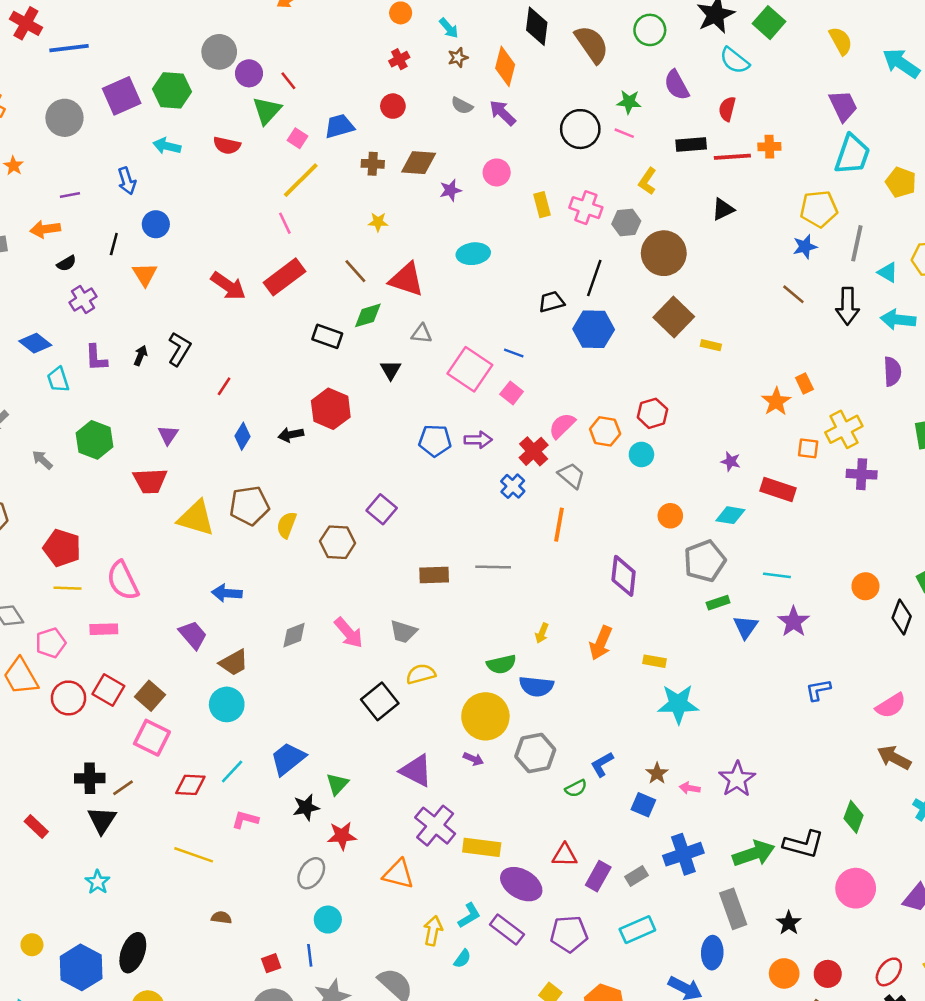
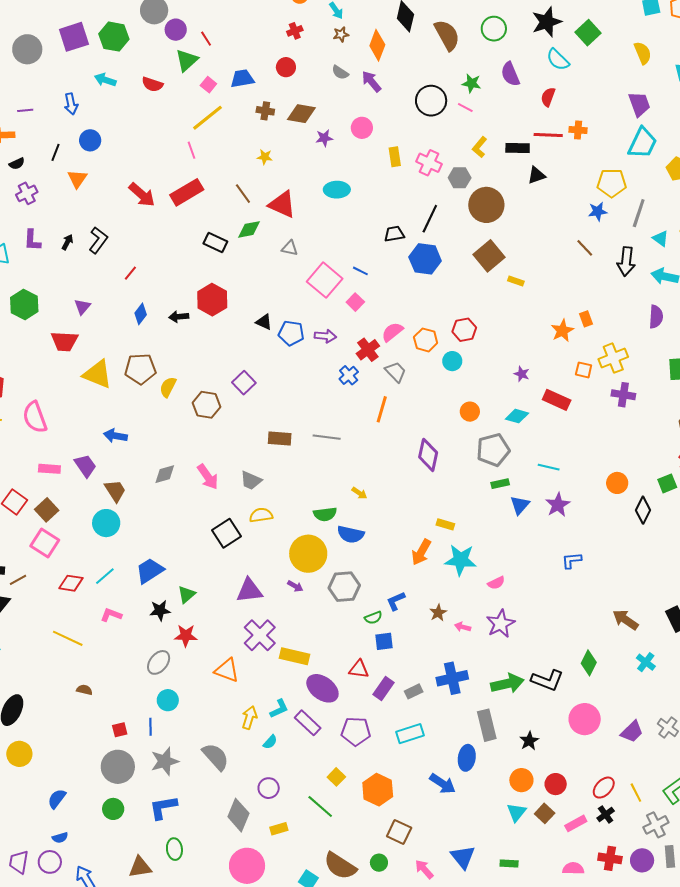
black rectangle: (691, 145) -> (518, 148), moved
black triangle: (391, 370) -> (264, 322), moved, turned -42
pink rectangle: (104, 629) -> (49, 469), moved
yellow arrow: (542, 633) -> (359, 493), turned -84
orange arrow: (601, 643) -> (421, 552), moved
brown trapezoid: (234, 663) -> (115, 491), turned -100
pink semicircle: (891, 706) -> (496, 583), moved, size x0.7
purple triangle: (416, 771) -> (249, 591), turned -40
blue square: (643, 805) -> (384, 641), moved, turned -36

